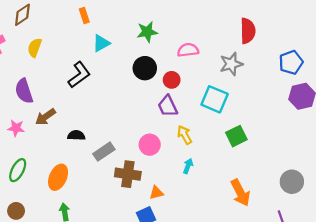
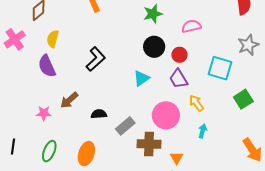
cyan triangle: (101, 43) -> (141, 78), moved
gray star: (231, 64) -> (248, 45), moved
purple semicircle: (24, 91) -> (47, 66), moved
pink circle: (150, 145) -> (166, 115), size x1.4
orange triangle: (156, 193) -> (177, 158), turned -40

